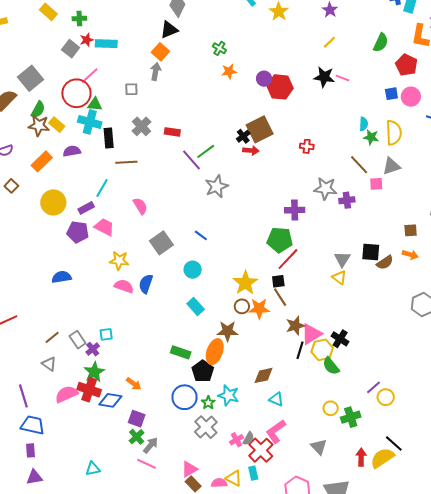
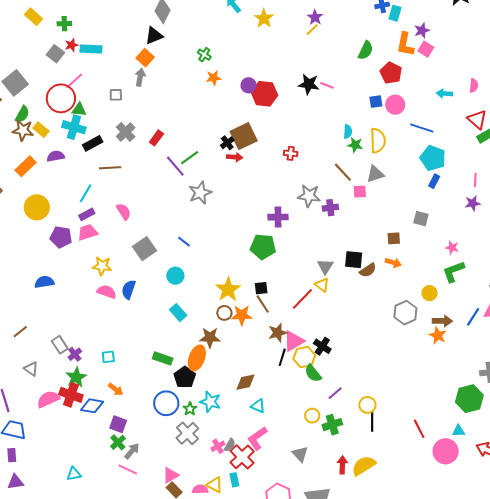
yellow line: (329, 42) -> (312, 30), moved
red rectangle: (172, 132) -> (156, 138), turned -63
black rectangle: (109, 138) -> (93, 143), turned 66
purple rectangle: (86, 208) -> (87, 214), moved
pink trapezoid: (104, 227) -> (88, 232), turned -45
red line: (288, 259) -> (302, 299), moved
cyan square: (106, 334) -> (108, 357), moved
brown line: (52, 337) -> (20, 332), moved
purple line: (374, 387) -> (335, 393), moved
black line: (394, 444) -> (372, 422), moved, turned 48

